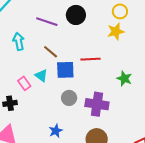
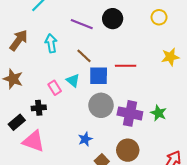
yellow star: (116, 31) -> (170, 57), moved
green star: (124, 79) -> (158, 113), moved
gray circle: (69, 98) -> (101, 105), size x1.5

